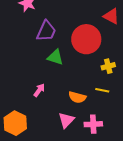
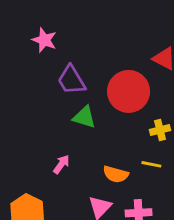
purple trapezoid: (46, 31) -> (71, 80), turned 125

